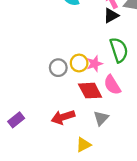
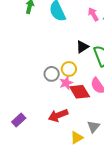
black triangle: (111, 16) -> (82, 47), moved
pink star: (95, 64) -> (66, 83), moved
gray triangle: (101, 118) -> (93, 127), moved

